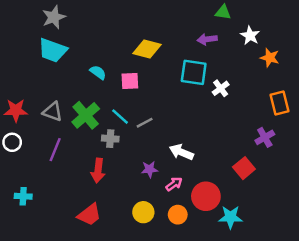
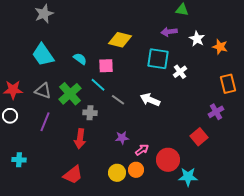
white star: (250, 36) -> (197, 39), moved
cyan trapezoid: (53, 50) -> (43, 55), moved, turned 35
cyan line: (120, 117) -> (98, 85), moved
gray line: (145, 123) -> (118, 100), turned 64
white arrow: (181, 152) -> (150, 100), moved
orange circle: (178, 215) -> (136, 170), moved

